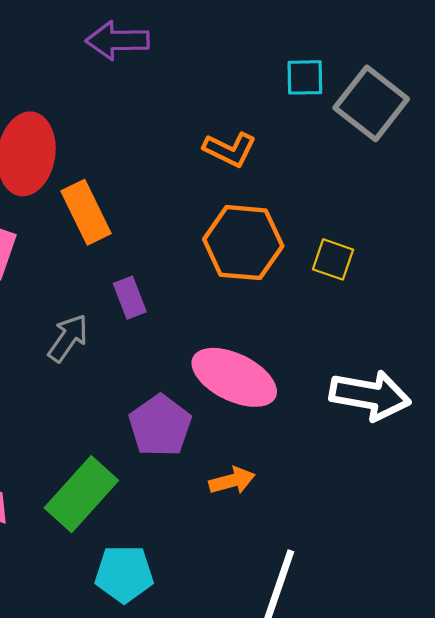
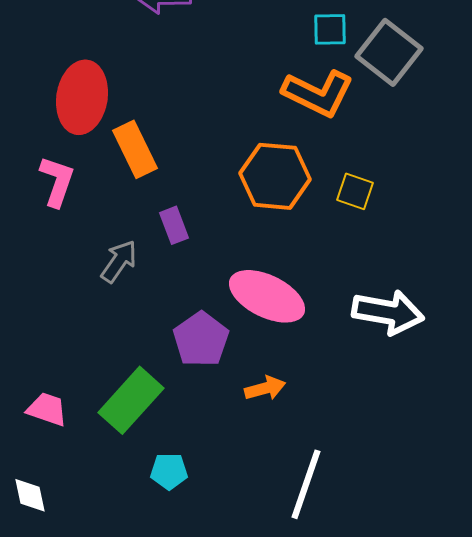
orange L-shape: (230, 149) -> (318, 93), moved, size x1.5
cyan pentagon: (124, 574) -> (169, 471), size x0.7

